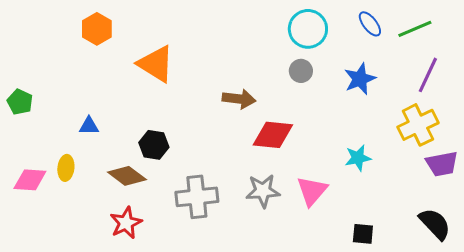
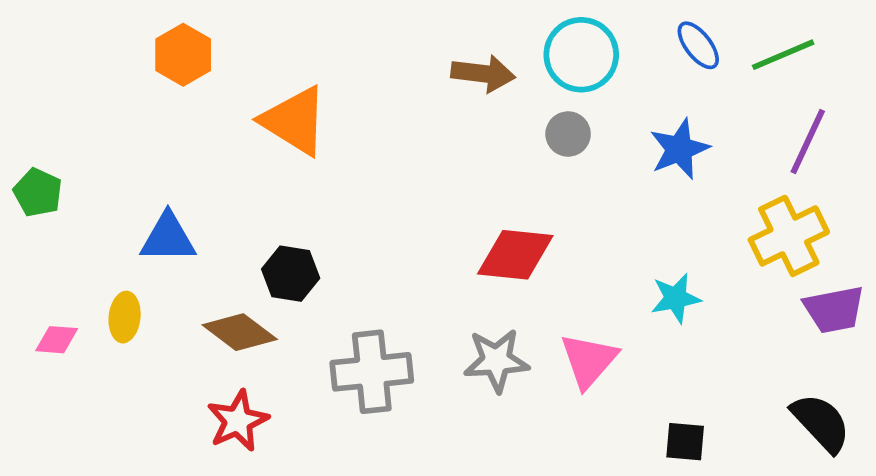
brown arrow: (239, 99) -> (483, 74), moved
blue triangle: (89, 126) -> (168, 238), size x1.5
pink diamond: (30, 180) -> (57, 340), size x0.7

